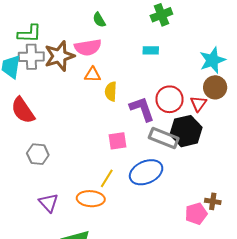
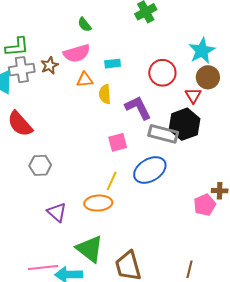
cyan rectangle: (151, 50) -> (113, 64), moved
brown star: (59, 56) -> (50, 65), size x0.6
red circle: (170, 99) -> (162, 73), moved

